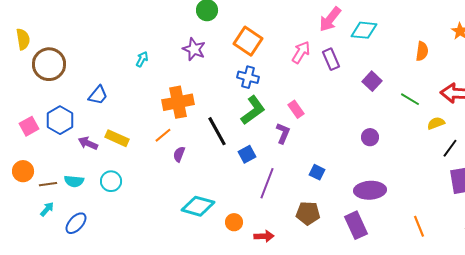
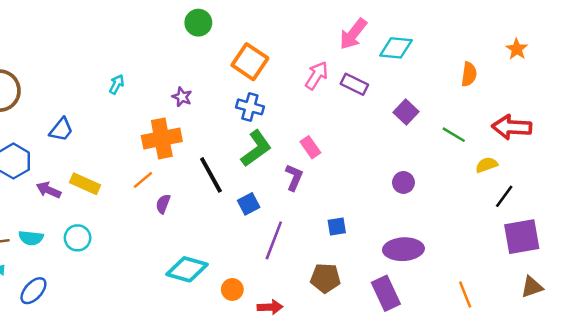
purple star: (194, 49) -> (182, 97), moved, size x0.7
purple rectangle: (331, 59) -> (354, 84), turned -40
blue square: (317, 172) -> (337, 227), turned -35

